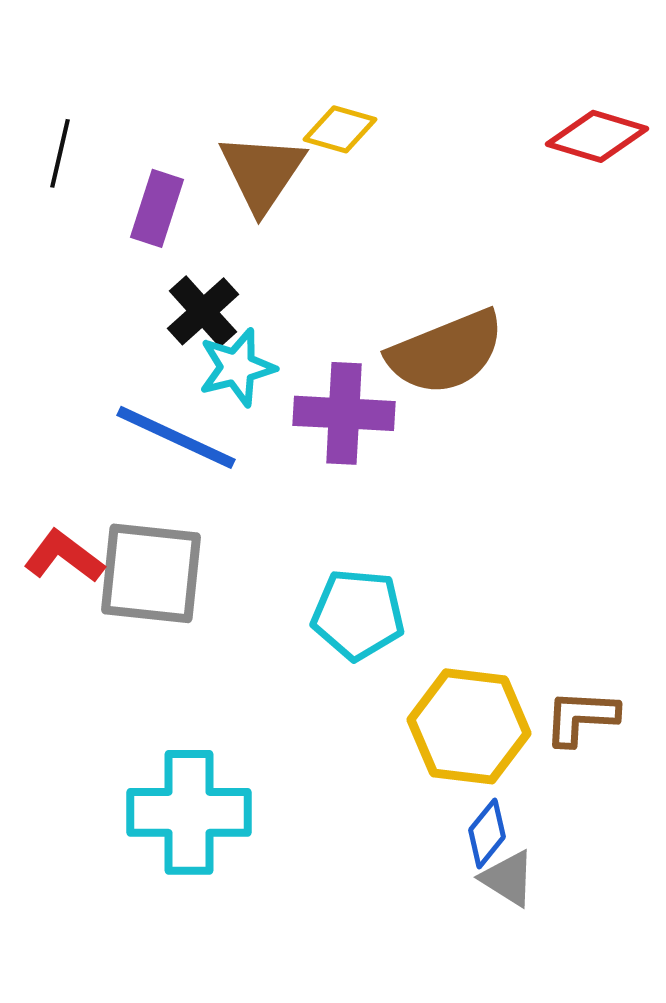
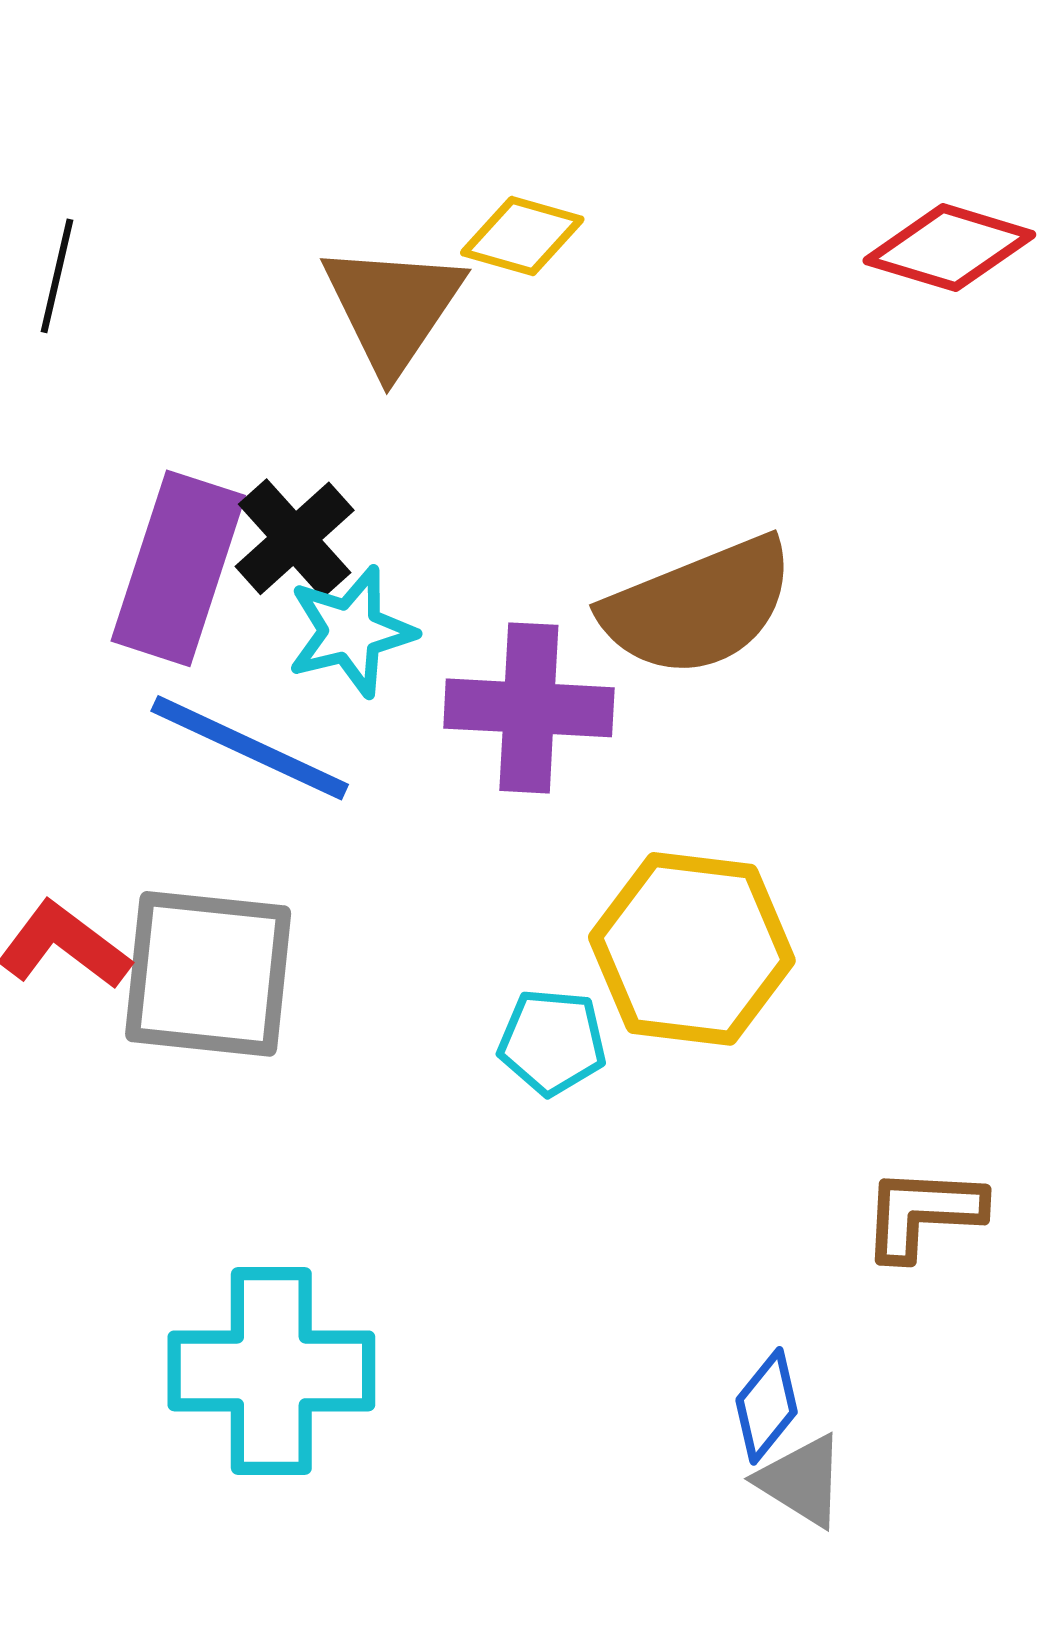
purple rectangle: (157, 208) -> (178, 568), moved, size x1.5
cyan pentagon: (358, 614) -> (552, 1042), size x0.7
yellow hexagon: (469, 726) -> (692, 949), moved

